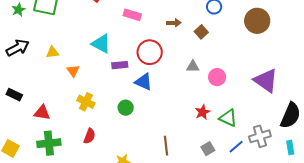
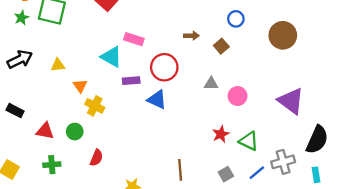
pink rectangle: (132, 15) -> (134, 39), moved
yellow cross: (86, 102) -> (95, 106), moved
green circle: (126, 108) -> (75, 132), moved
green cross: (49, 143) -> (52, 165), size x0.7

